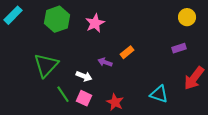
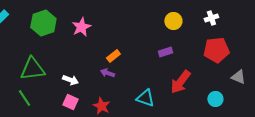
purple arrow: (105, 62) -> (107, 73), moved
green triangle: (46, 65) -> (32, 69), turned 40
green line: (63, 94) -> (24, 98), moved

